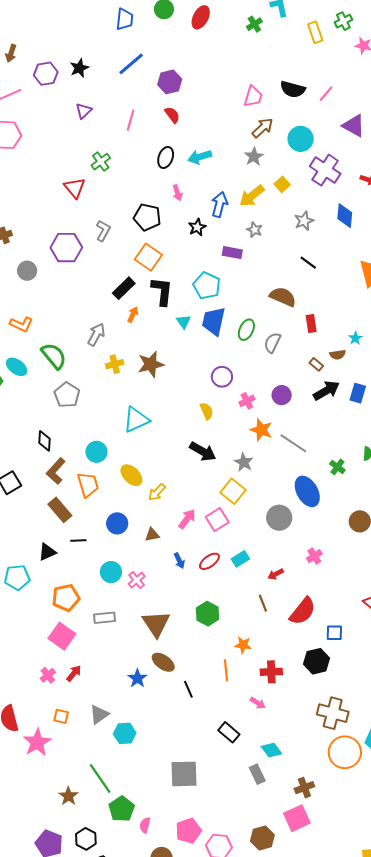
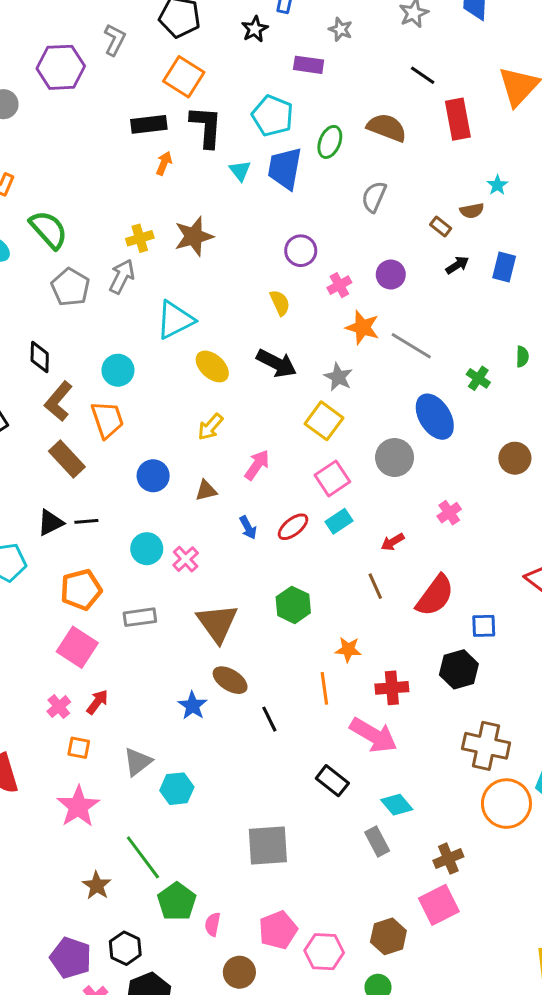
black rectangle: (124, 288) -> (149, 124), turned 40
red rectangle: (311, 324) -> (458, 119), moved, size x1.5
green ellipse: (246, 330) -> (330, 142), moved
gray arrow: (96, 334) -> (122, 277), moved
black arrow: (326, 391) -> (457, 265), size x0.6
yellow ellipse: (131, 475) -> (212, 366), moved
pink square: (217, 520) -> (332, 478), moved
black line: (78, 541) -> (86, 521), moved
pink arrow: (258, 703) -> (374, 735), size x2.0
orange square: (61, 716) -> (79, 748), moved
pink star: (37, 742) -> (78, 806), moved

